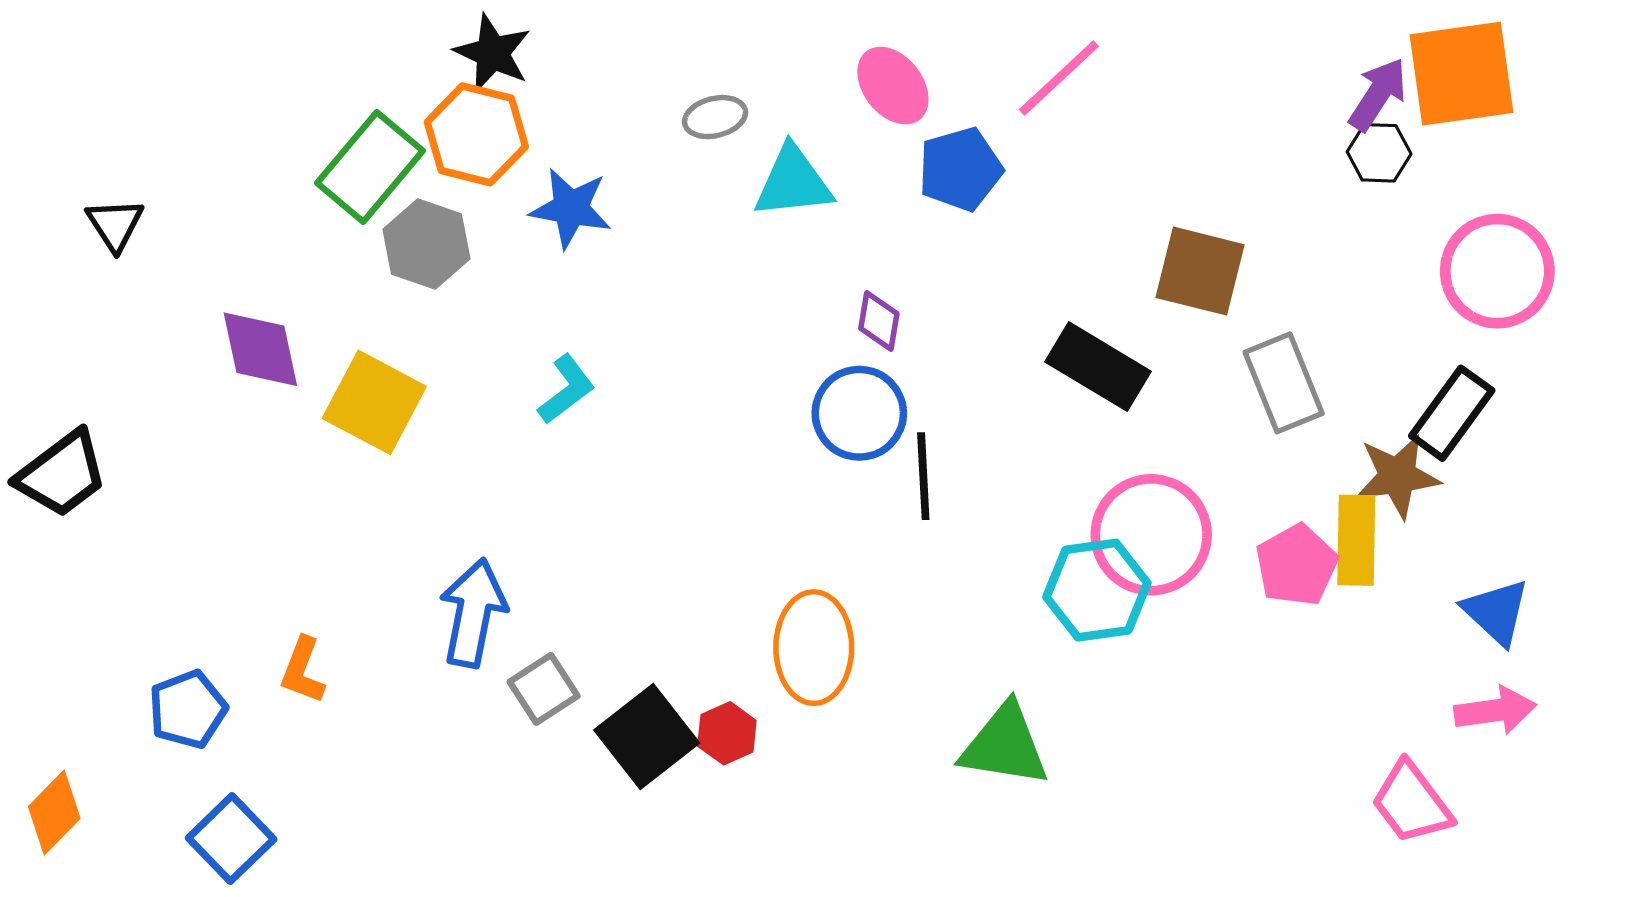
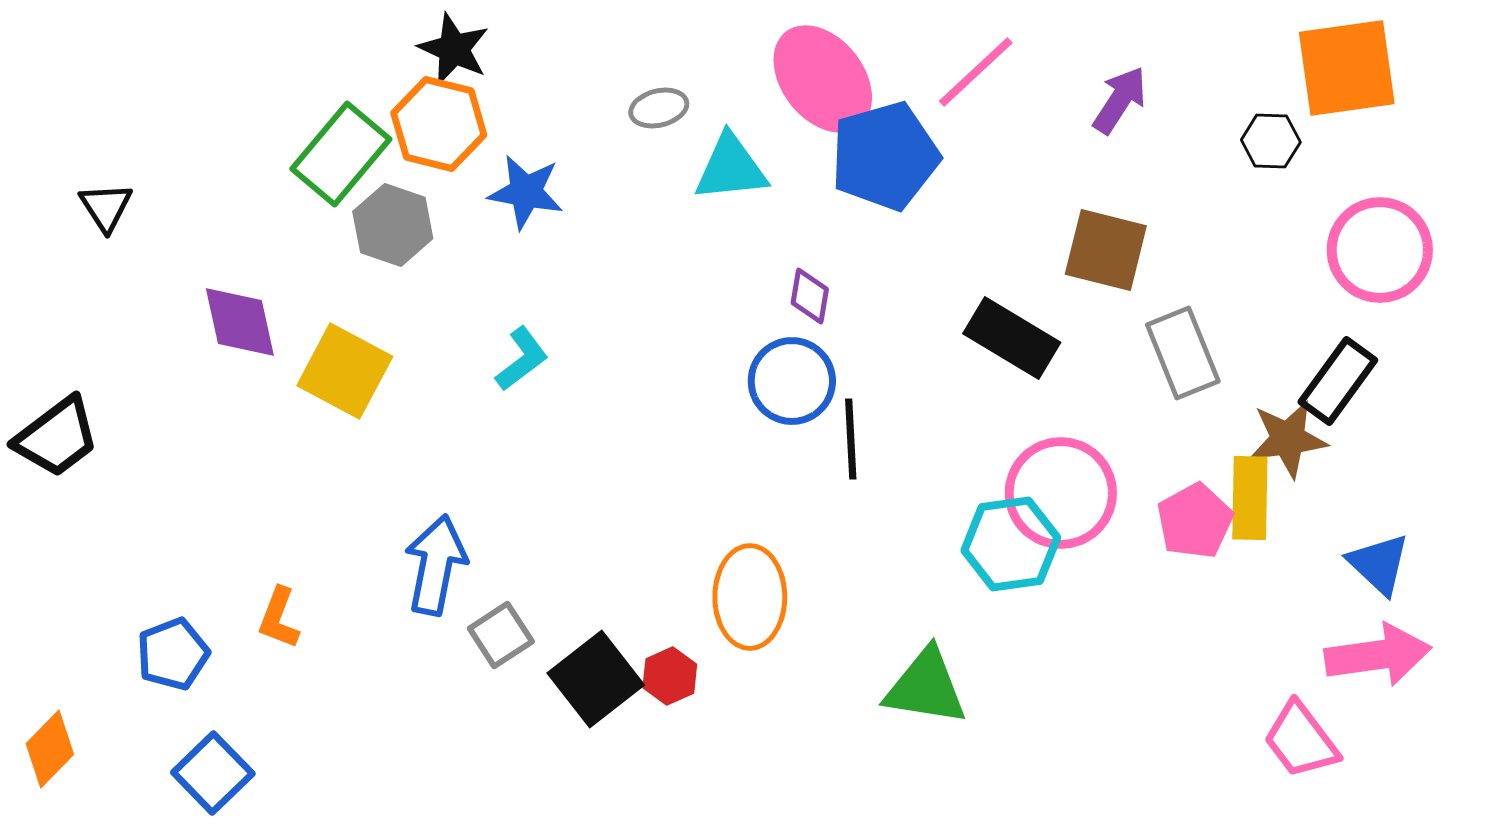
pink ellipse: (893, 86) -> (823, 79), size x1.5
purple arrow: (1378, 94) -> (1120, 100), moved
blue pentagon: (960, 169) -> (885, 156), size x1.4
pink arrow: (1495, 711) -> (1378, 655), size x1.4

